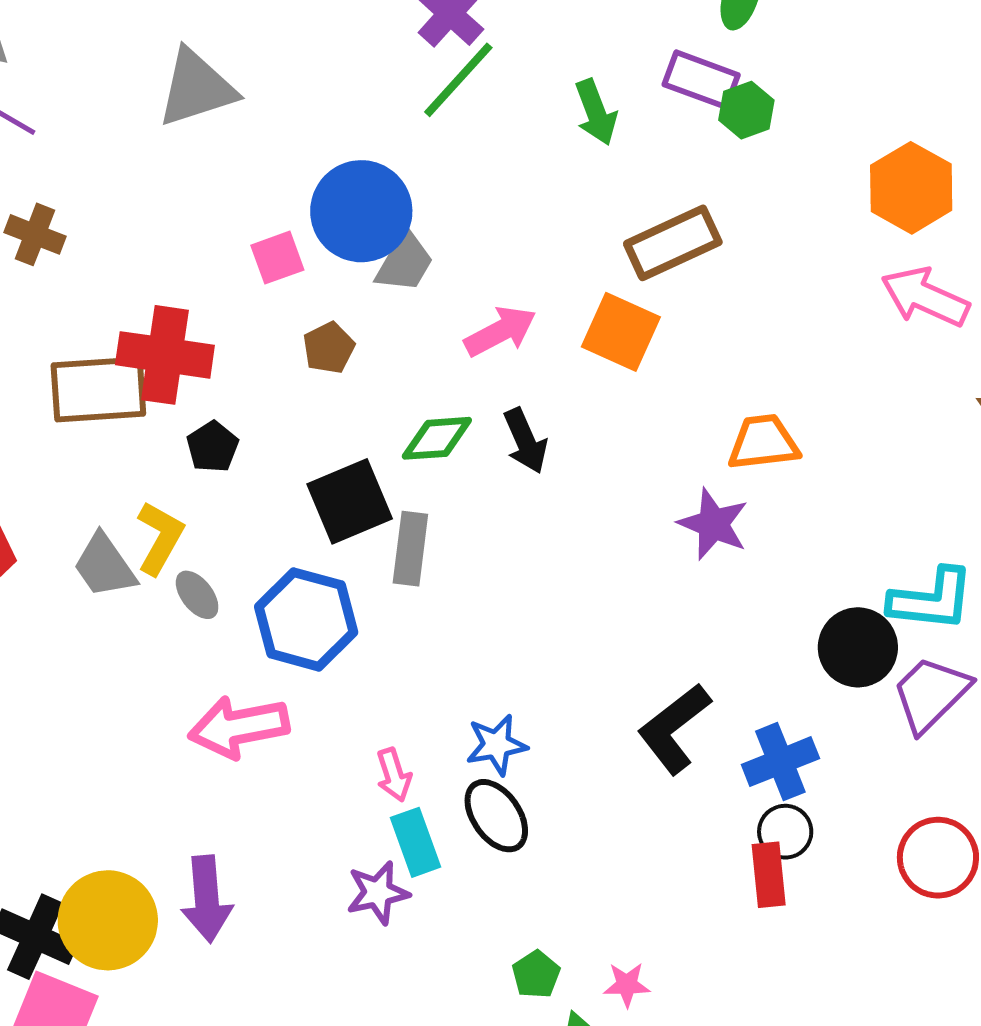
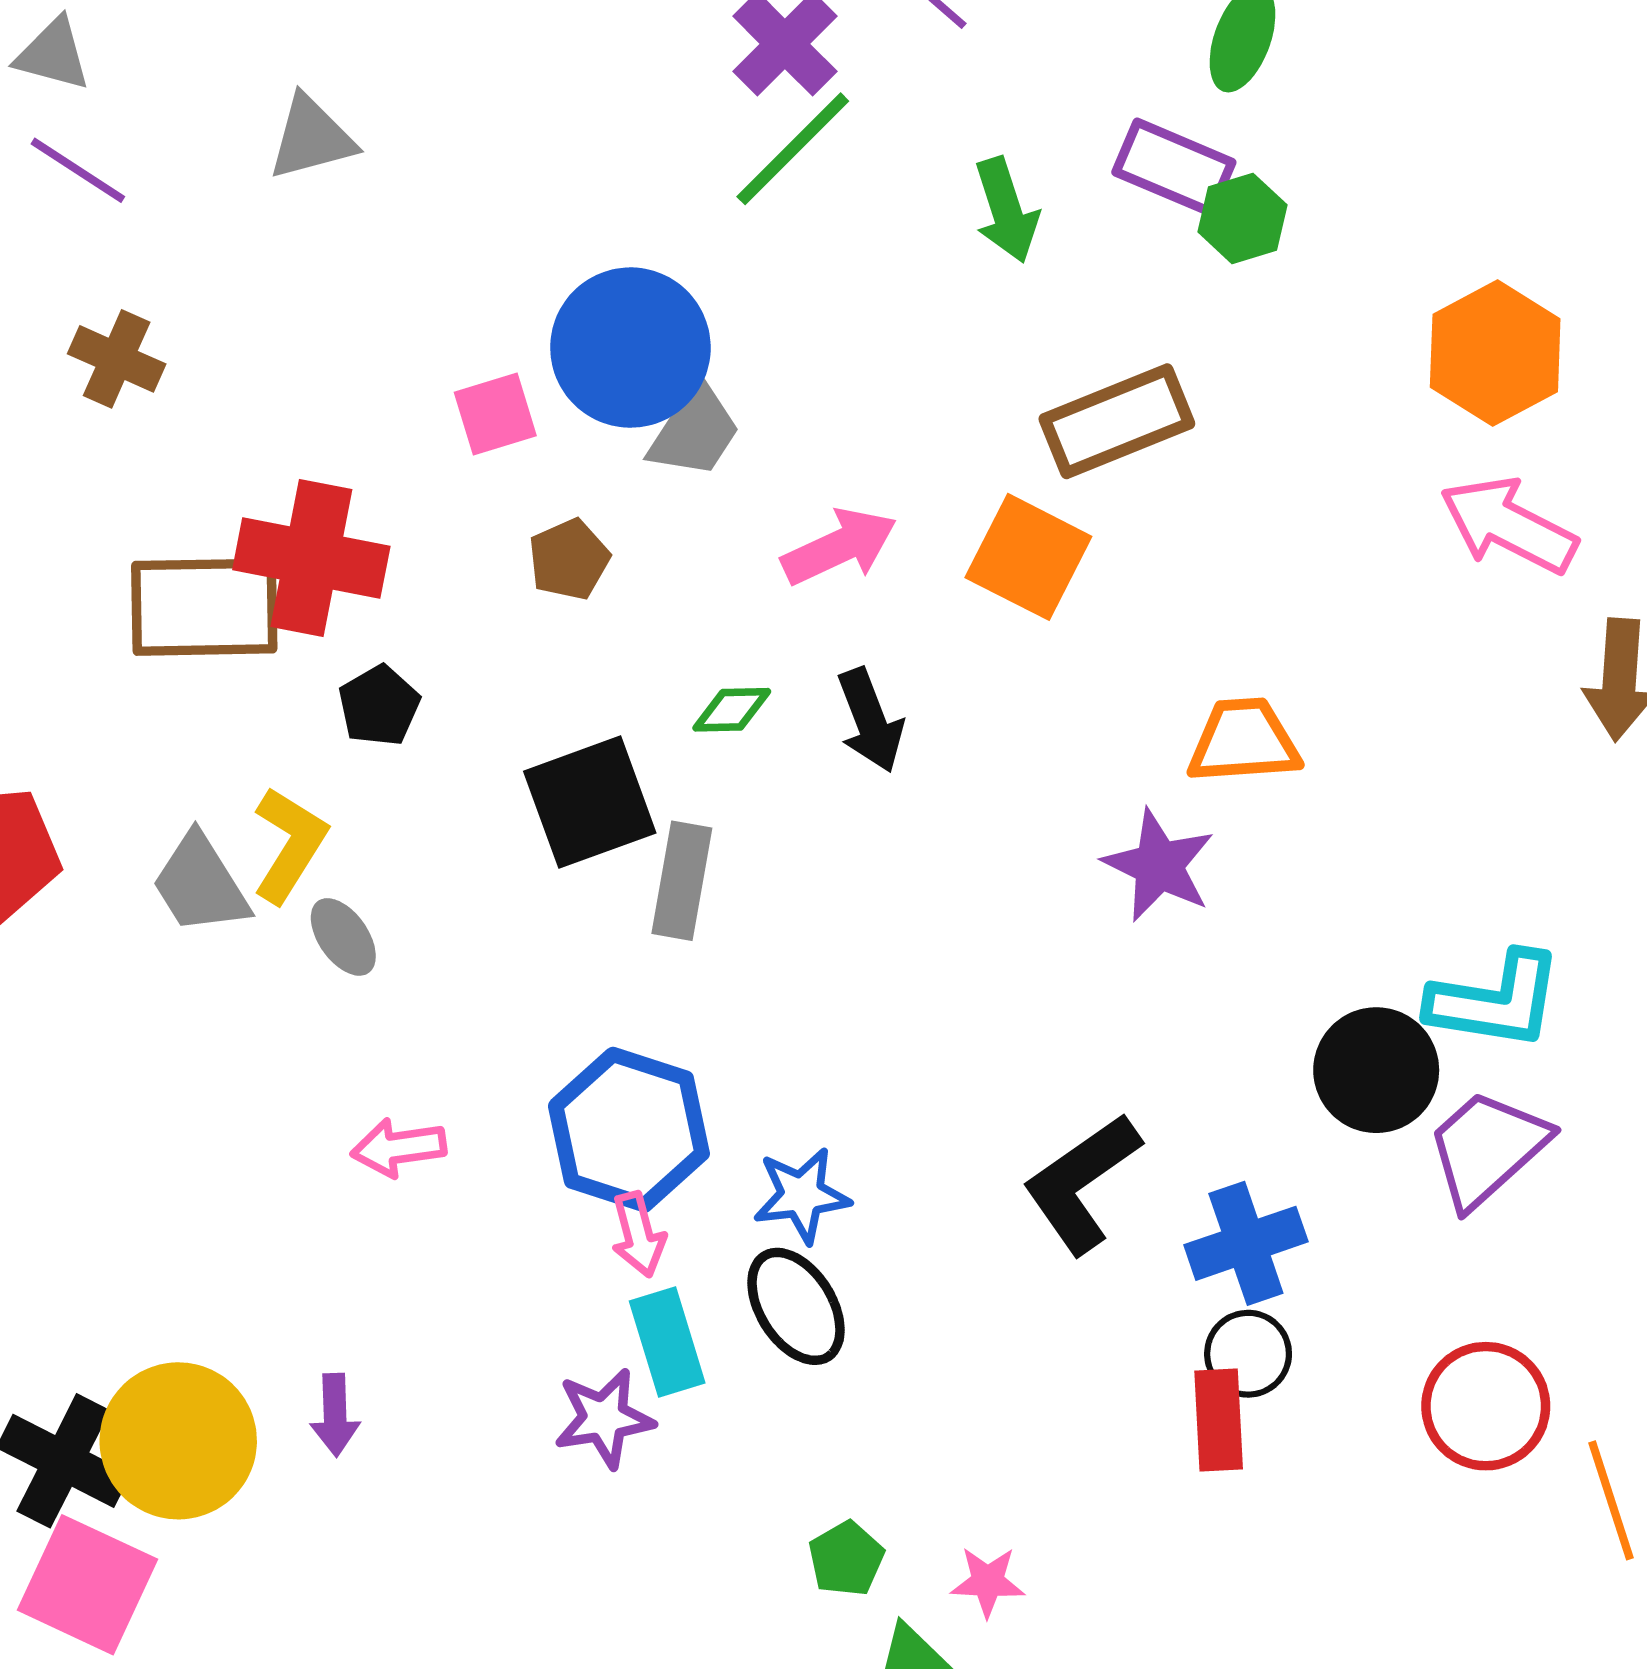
gray triangle: (196, 88) -> (311, 138), moved, size x0.7
green diamond: (437, 438) -> (732, 710), size x0.7
blue hexagon: (306, 619) -> (629, 1130), moved
pink arrow: (239, 727) -> (399, 1148), size x0.6
purple arrow: (207, 899) -> (335, 1415), size x0.6

